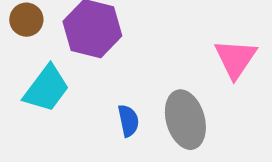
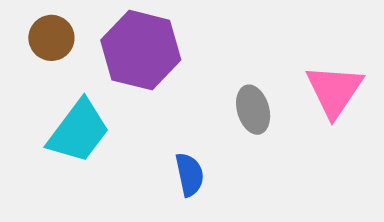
gray ellipse: (185, 120) -> (253, 110), moved, size x0.6

